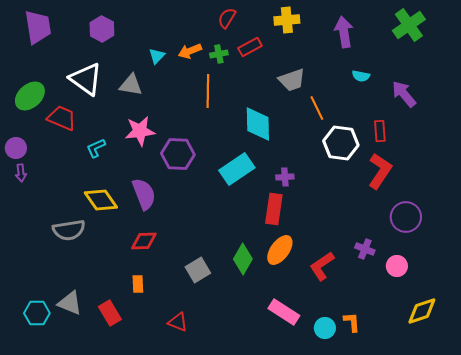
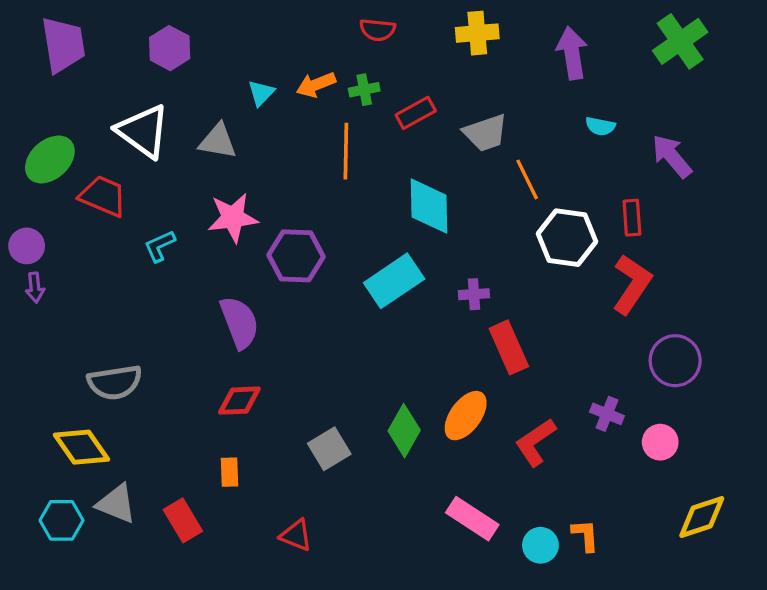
red semicircle: (227, 18) -> (377, 30), turned -115
red rectangle: (250, 47) -> (416, 113), moved
yellow diamond: (101, 200) -> (81, 447), moved
red rectangle: (274, 209) -> (509, 347), moved, turned -32

